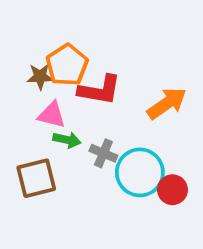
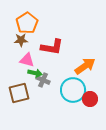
orange pentagon: (67, 65) -> (27, 23), moved
orange arrow: (167, 103) -> (85, 66), moved
gray cross: (103, 153) -> (43, 80), moved

